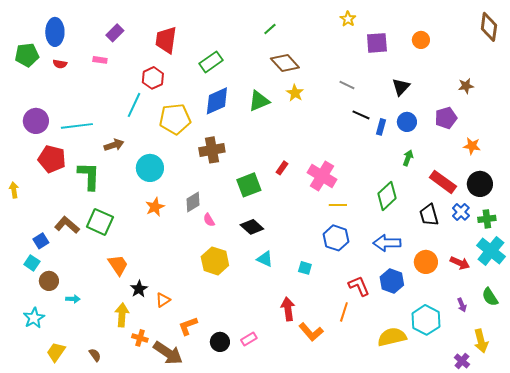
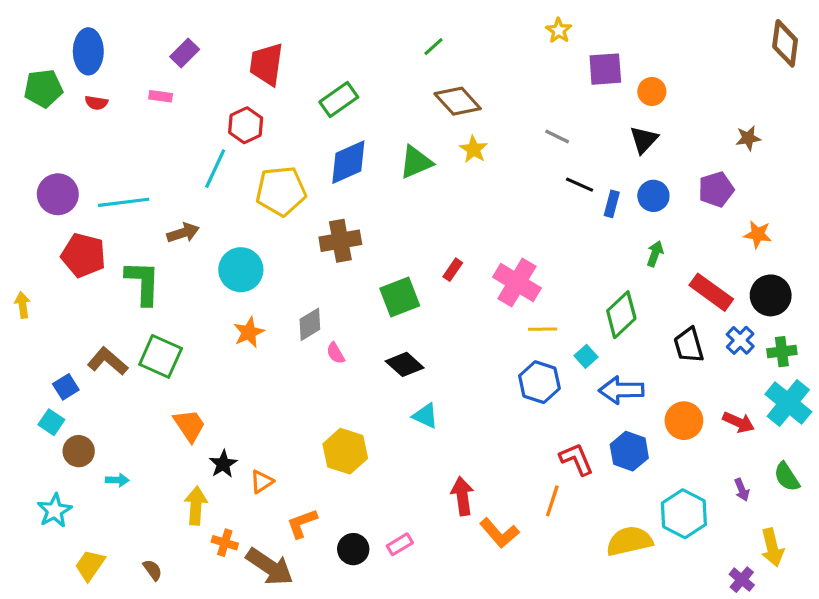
orange circle: (421, 40) -> (652, 92), moved
yellow hexagon: (215, 261) -> (345, 451), moved
cyan square: (305, 268) -> (586, 356), moved, turned 32

